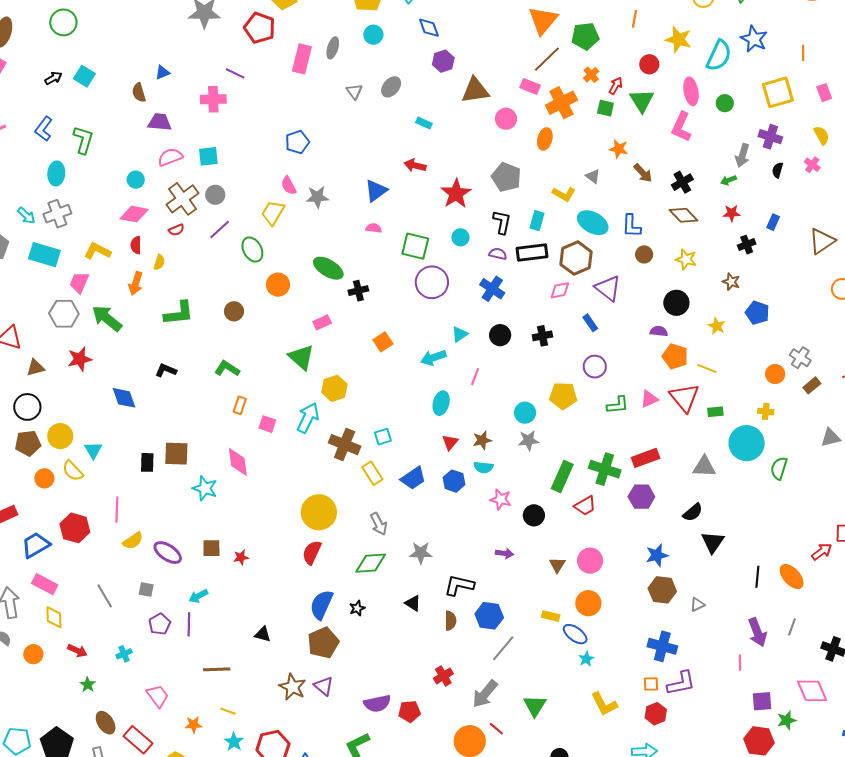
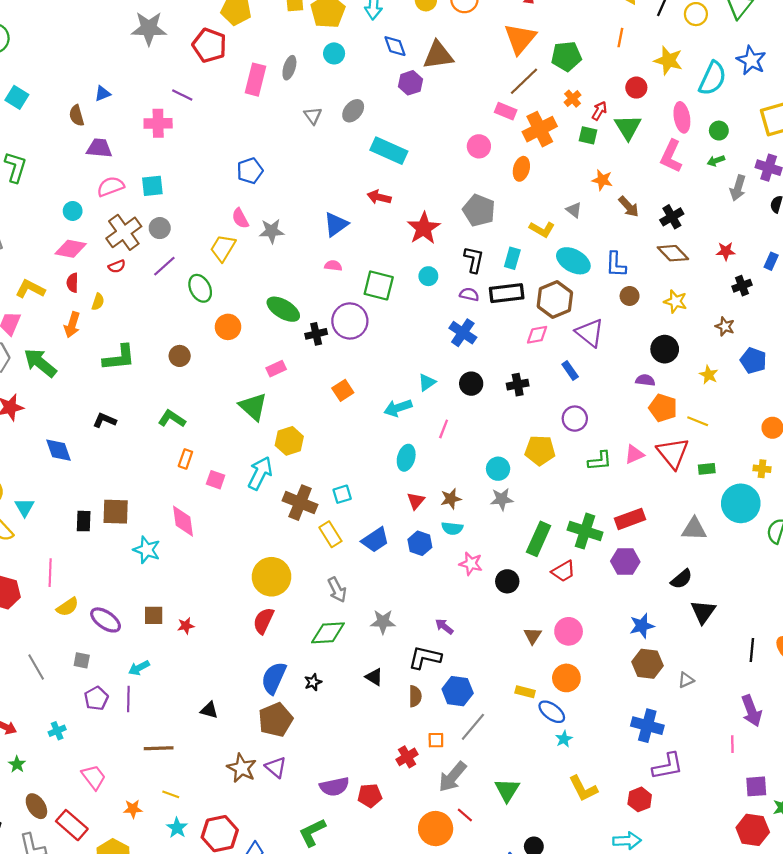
brown triangle: (475, 90) -> (438, 55), moved
cyan rectangle: (424, 123) -> (389, 151), size x2.0
green arrow: (728, 180) -> (716, 161), moved
purple circle: (432, 282) -> (350, 321), moved
purple arrow: (504, 553) -> (444, 626), moved, turned -150
orange square: (651, 684) -> (436, 740), moved

